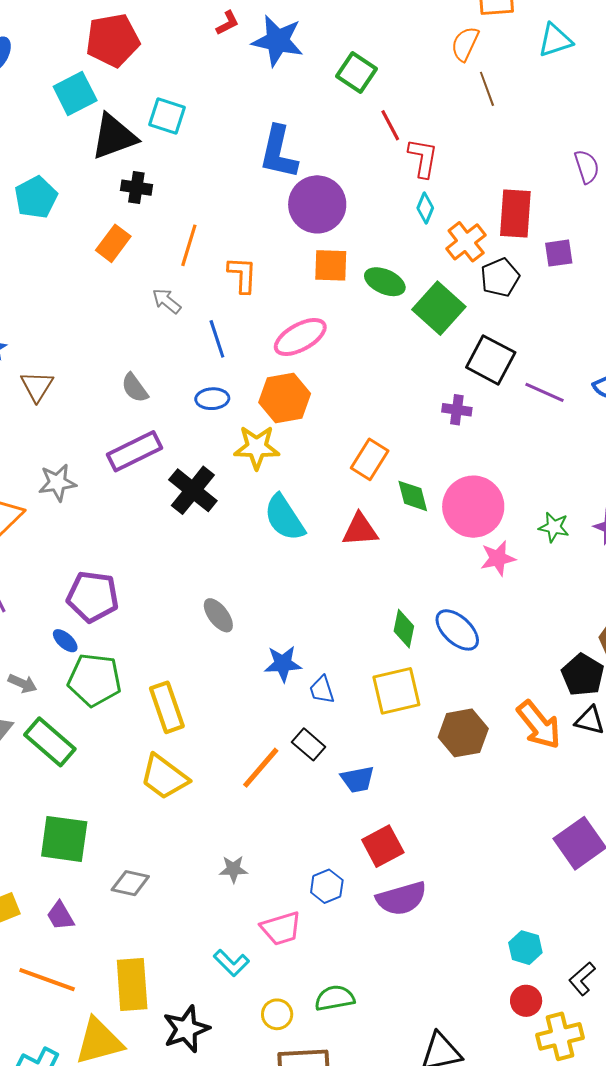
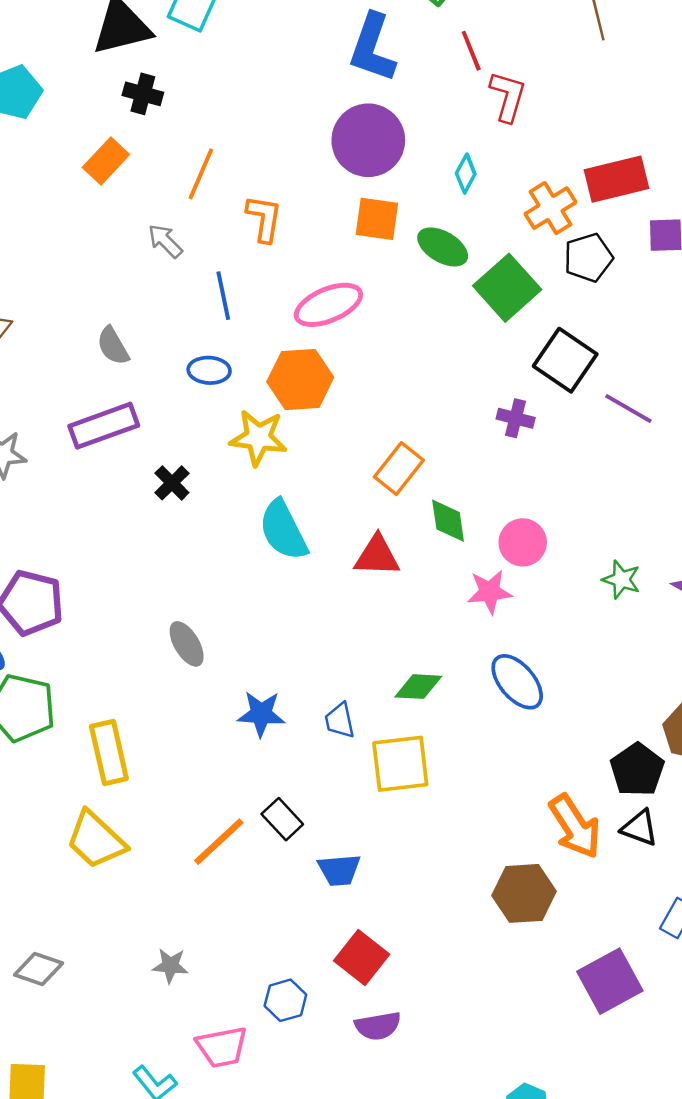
blue L-shape: (278, 152) -> (372, 48), moved
cyan diamond: (425, 208) -> (466, 174), moved
red rectangle: (515, 213) -> (616, 179), turned 66
black cross: (193, 490) -> (172, 483), size x0.6
pink circle: (473, 507) -> (523, 542), size x0.6
pink star: (498, 558) -> (490, 592), moved
green diamond: (404, 629) -> (418, 687), turned 75
blue ellipse: (457, 630) -> (517, 682), moved
blue trapezoid: (322, 690) -> (340, 720), moved
brown hexagon: (463, 733) -> (524, 893), moved
red square: (383, 846) -> (362, 957), turned -30
purple semicircle: (401, 898) -> (378, 1026), size x0.7

